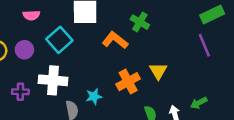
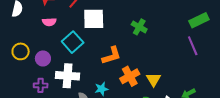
orange L-shape: (115, 40) -> (112, 56), moved, turned 125
purple circle: (24, 50) -> (43, 58), moved
yellow triangle: (158, 71) -> (154, 79), moved

